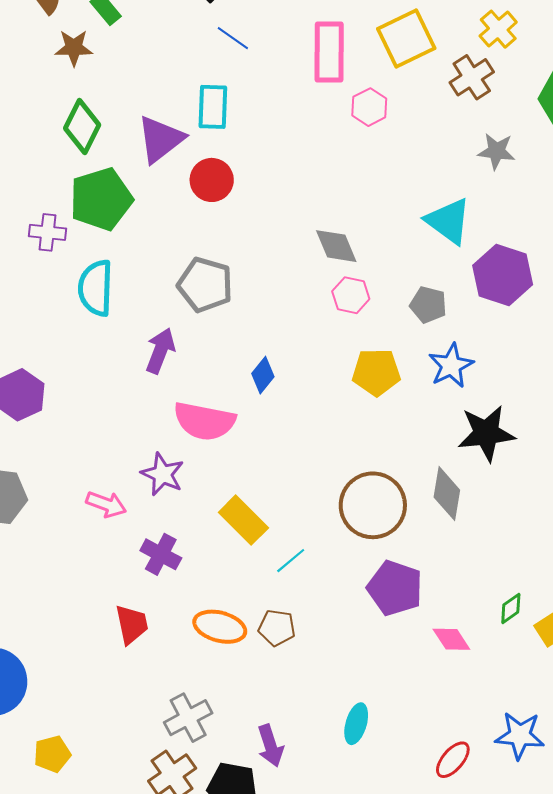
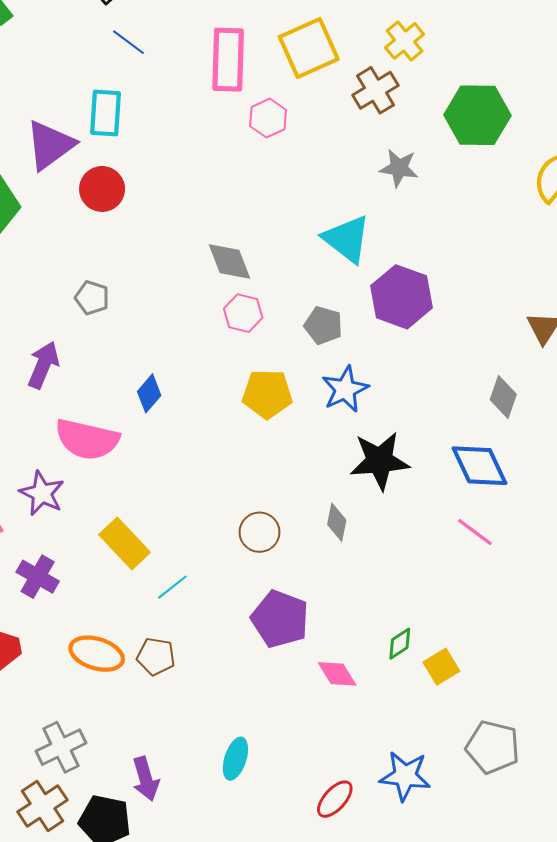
gray pentagon: (205, 285) -> (92, 298), size x0.6
gray diamond: (447, 494) -> (337, 522), size x0.7
brown circle: (373, 505) -> (260, 532), size x0.6

